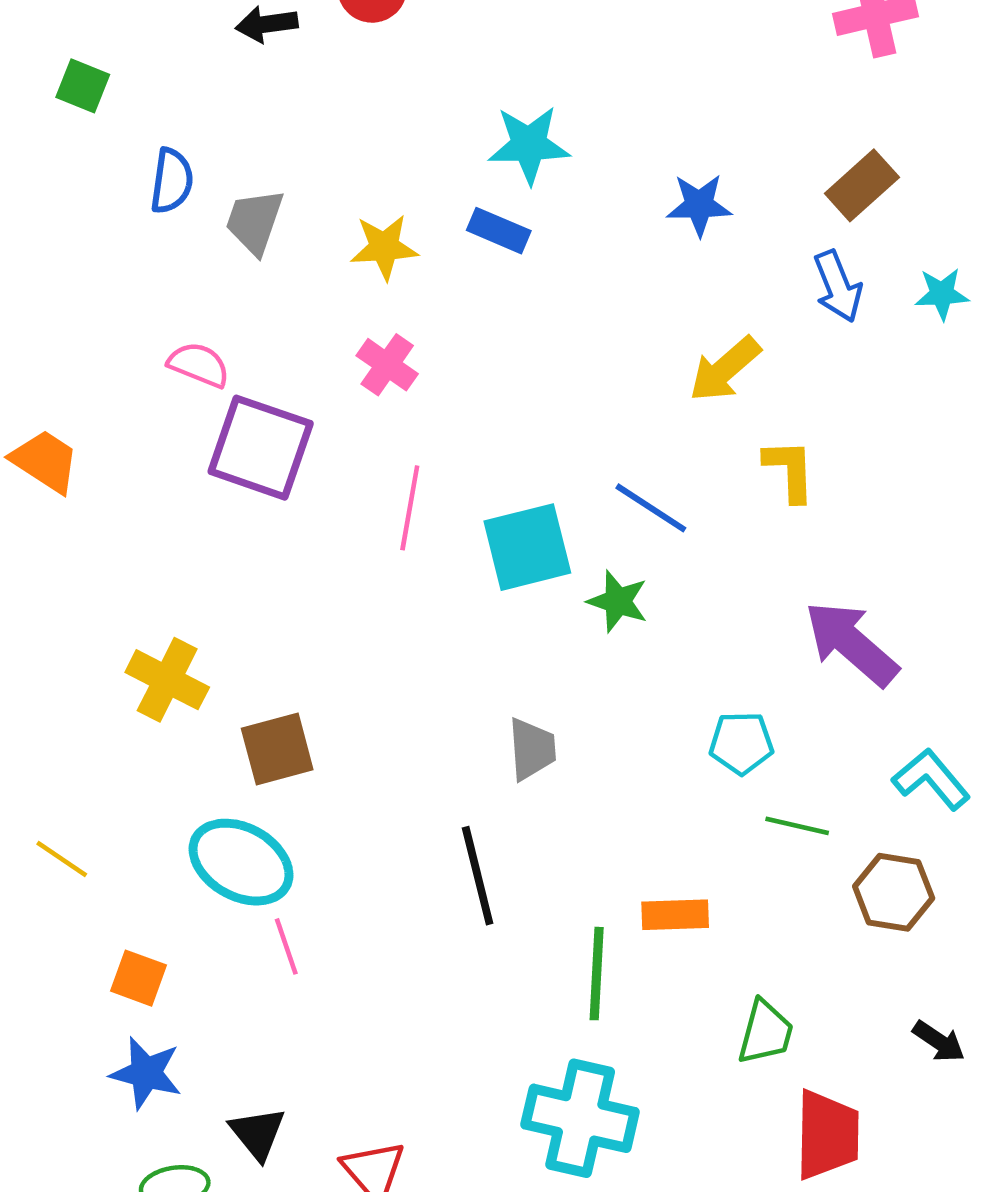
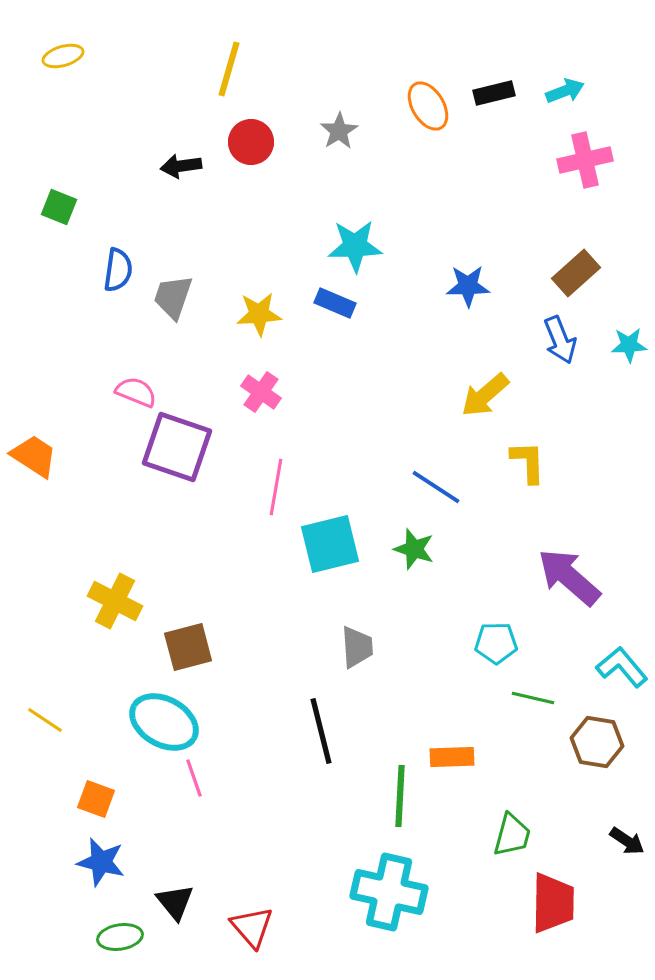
cyan square: (527, 547) -> (330, 544), moved

